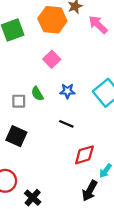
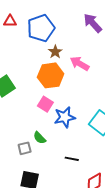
orange hexagon: (52, 20) -> (51, 75), moved
blue star: (67, 91) -> (65, 117), moved, size x1.5

